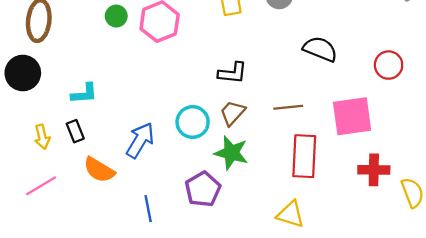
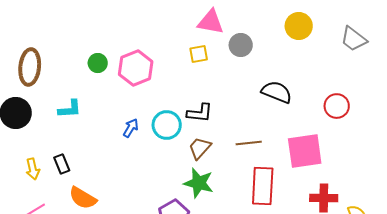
cyan L-shape: (84, 94) -> (70, 109), moved
cyan circle: (193, 122) -> (167, 125), moved
blue arrow: (140, 140) -> (131, 128), moved, size x0.6

